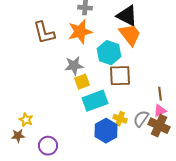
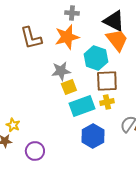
yellow cross: (120, 119) -> (107, 102), moved, turned -32

